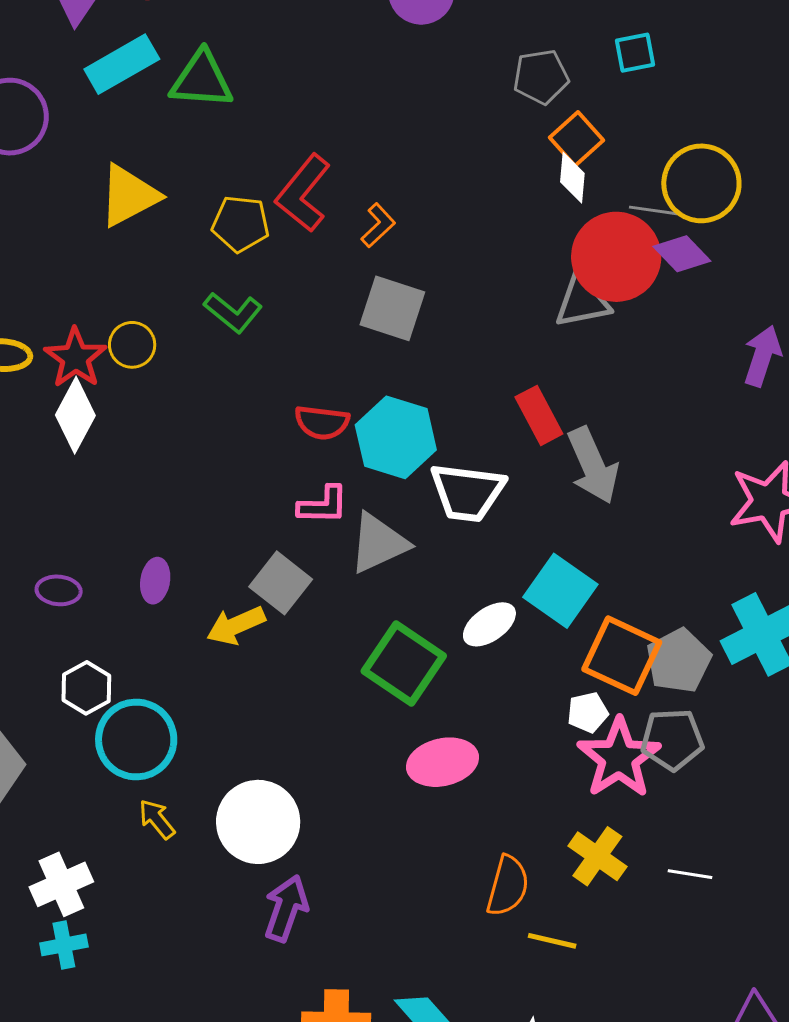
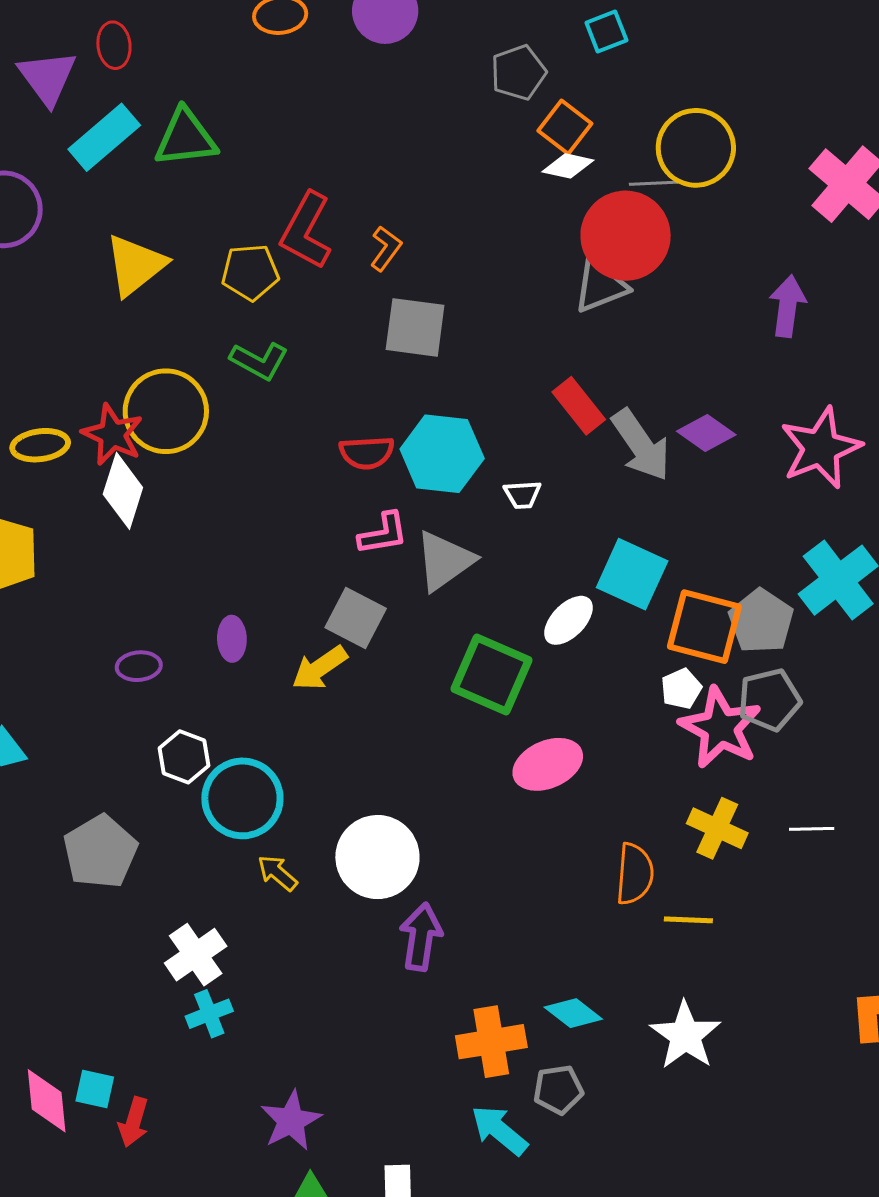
white diamond: (572, 178) -> (568, 166), turned -72
purple diamond: (682, 254) -> (706, 433), moved
yellow circle: (132, 345) -> (166, 411), size x1.8
white trapezoid: (467, 492) -> (522, 495), size x0.5

